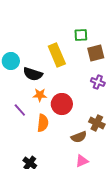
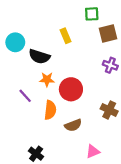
yellow rectangle: (57, 55) -> (66, 36), size x0.6
brown semicircle: (79, 137) -> (73, 125), moved

